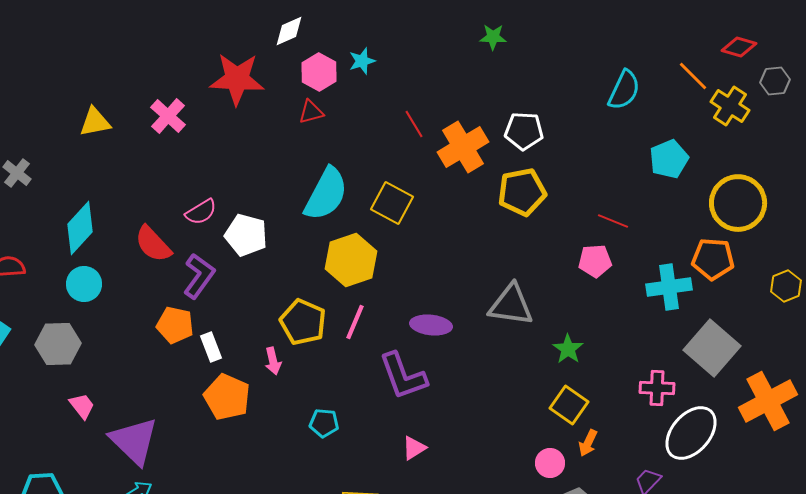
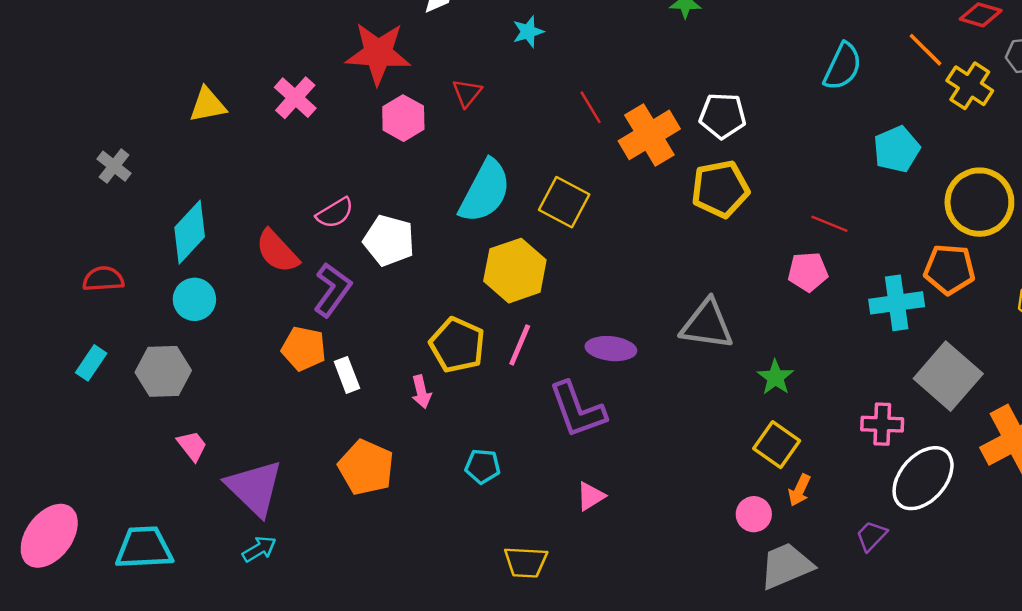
pink hexagon: (319, 72) -> (403, 118), moved
red triangle: (311, 112) -> (467, 93), turned -36
orange pentagon: (227, 397) -> (366, 467), moved

